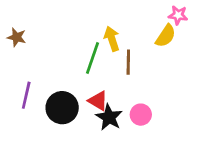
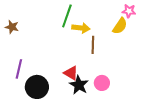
yellow arrow: (112, 39) -> (81, 28), turned 114
green line: (92, 58) -> (67, 16), moved
black circle: (62, 108) -> (37, 87), moved

